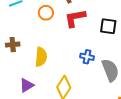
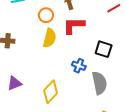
black square: (108, 26) -> (104, 49), moved
yellow semicircle: (41, 57) -> (50, 38), moved

